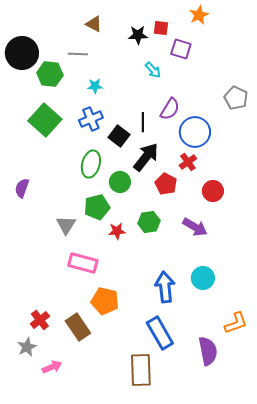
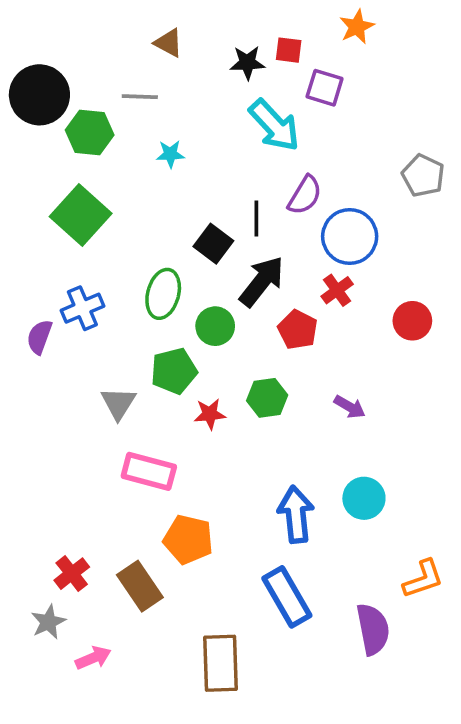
cyan arrow: (153, 70) -> (274, 125), size x1.8
blue cross: (91, 119) -> (82, 308), moved
red circle: (213, 191) -> (412, 321), moved
purple arrow: (195, 227) -> (350, 407), size x0.7
brown rectangle: (141, 370) -> (221, 663), moved

